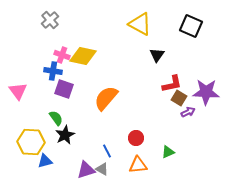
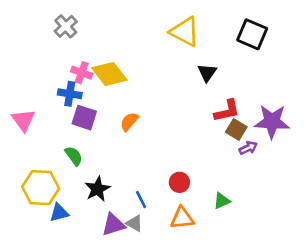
yellow diamond: (83, 56) -> (109, 74), turned 40
orange semicircle: (106, 98) -> (129, 122), moved, size x0.6
black star: (65, 135) -> (97, 189), moved

